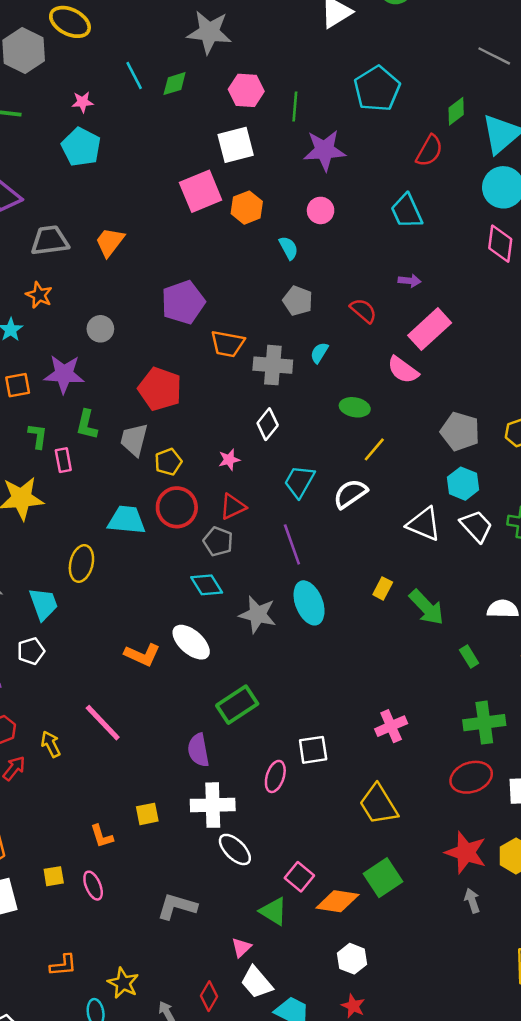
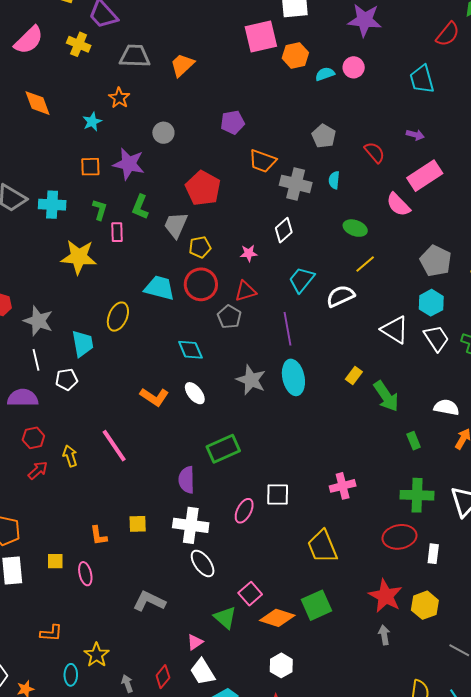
cyan semicircle: (289, 248) -> (325, 74), moved, turned -90
purple pentagon: (183, 302) -> (233, 122), size x0.7
cyan semicircle: (319, 353) -> (334, 180), turned -36
cyan diamond: (207, 585) -> (190, 350), moved
white ellipse: (191, 642) -> (195, 393), size x0.7

